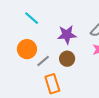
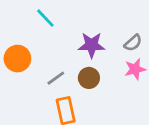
orange circle: (27, 49) -> (17, 59), moved

